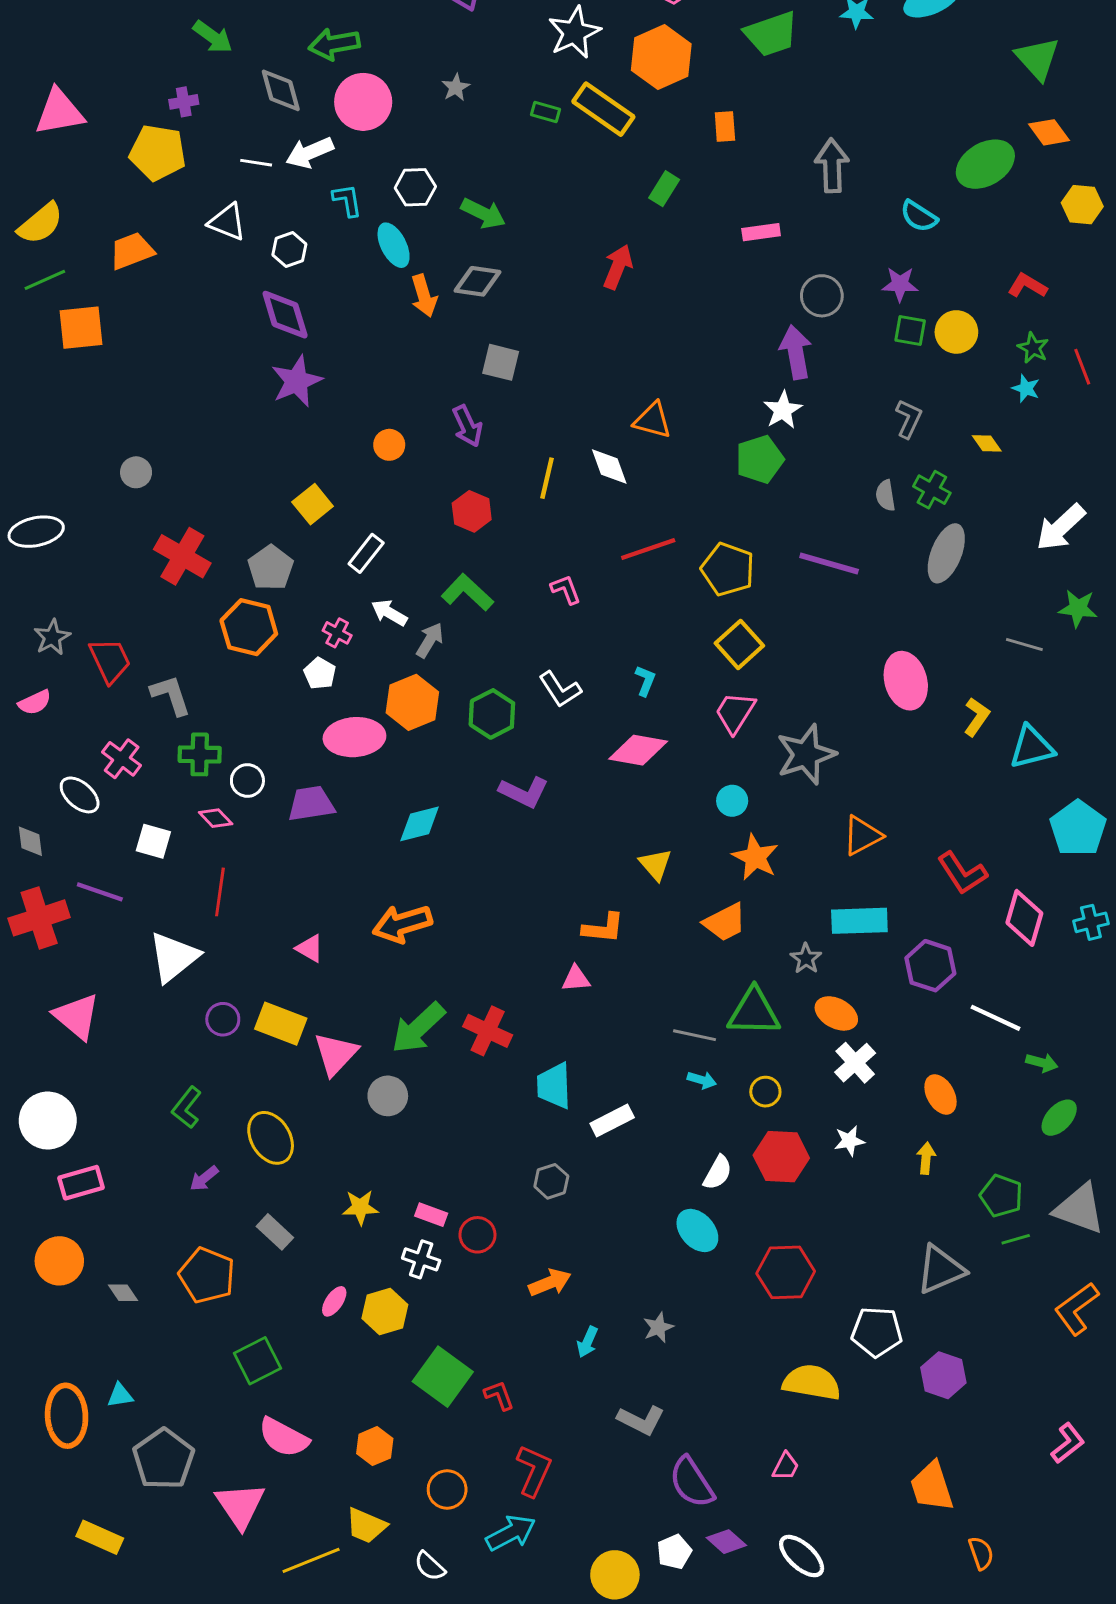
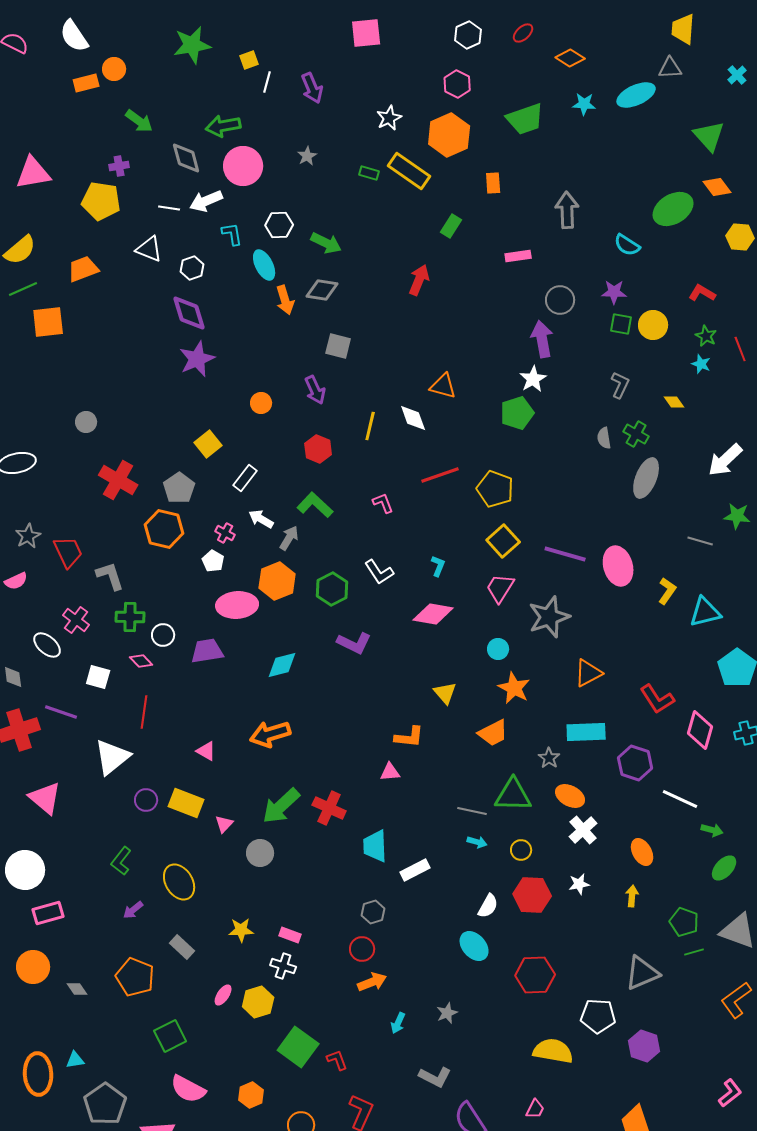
white star: (574, 32) -> (389, 118), size x0.7
purple line: (829, 563) -> (565, 554), moved
pink triangle: (336, 1054) -> (224, 824), size x0.6
red circle: (477, 1235) -> (362, 949), moved

